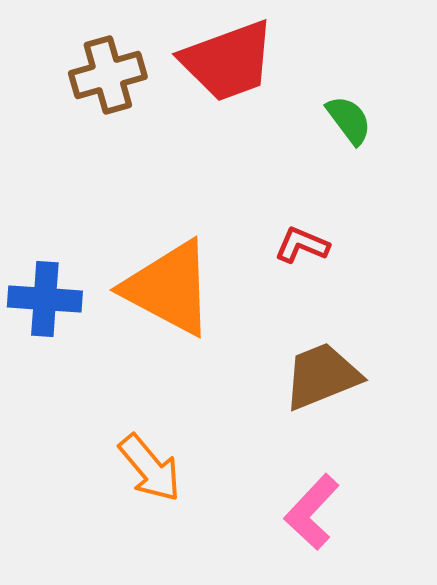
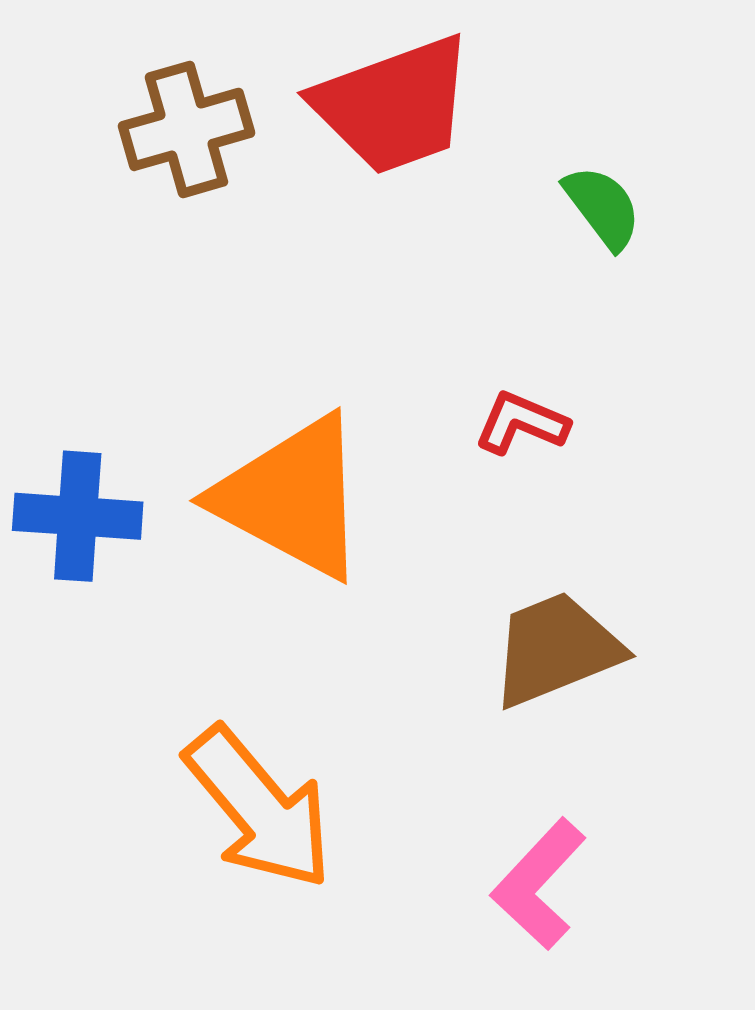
orange arrow: (150, 468) -> (259, 808), size x1.4

